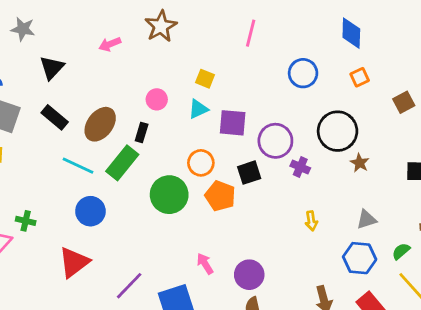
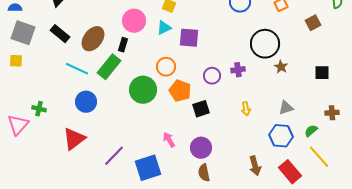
pink circle: (157, 99) -> (134, 21), size x1.5
purple circle: (275, 141) -> (212, 76), moved, size x0.7
purple cross: (300, 167) -> (238, 70), turned -32
black square: (249, 173) -> (201, 109), moved

